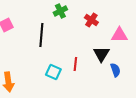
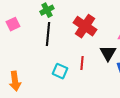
green cross: (60, 11) -> (47, 10), moved
red cross: (91, 20) -> (85, 26), moved, size x1.6

